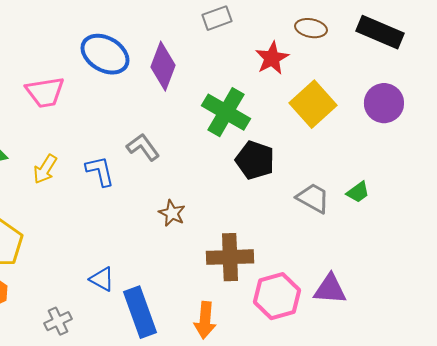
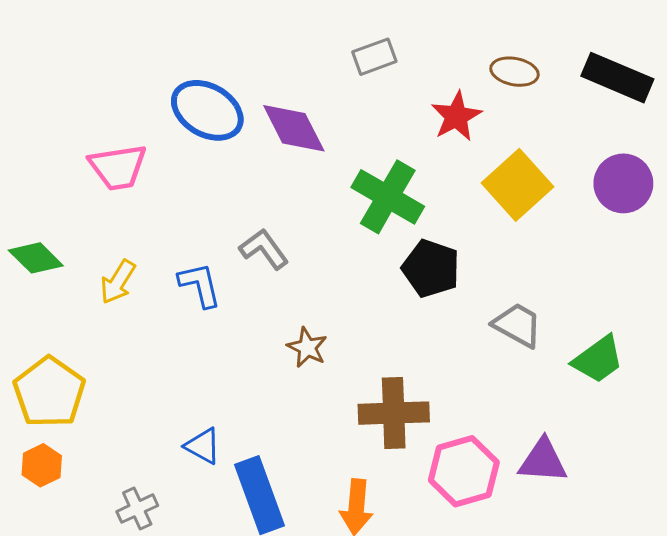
purple diamond: (163, 66) -> (294, 128), turned -48
green trapezoid: (358, 192) -> (598, 359), moved, size x1.5

